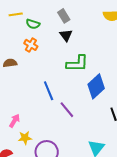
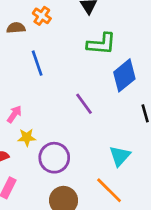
brown semicircle: (10, 63) -> (16, 28), moved
blue line: (49, 91) -> (37, 63), moved

